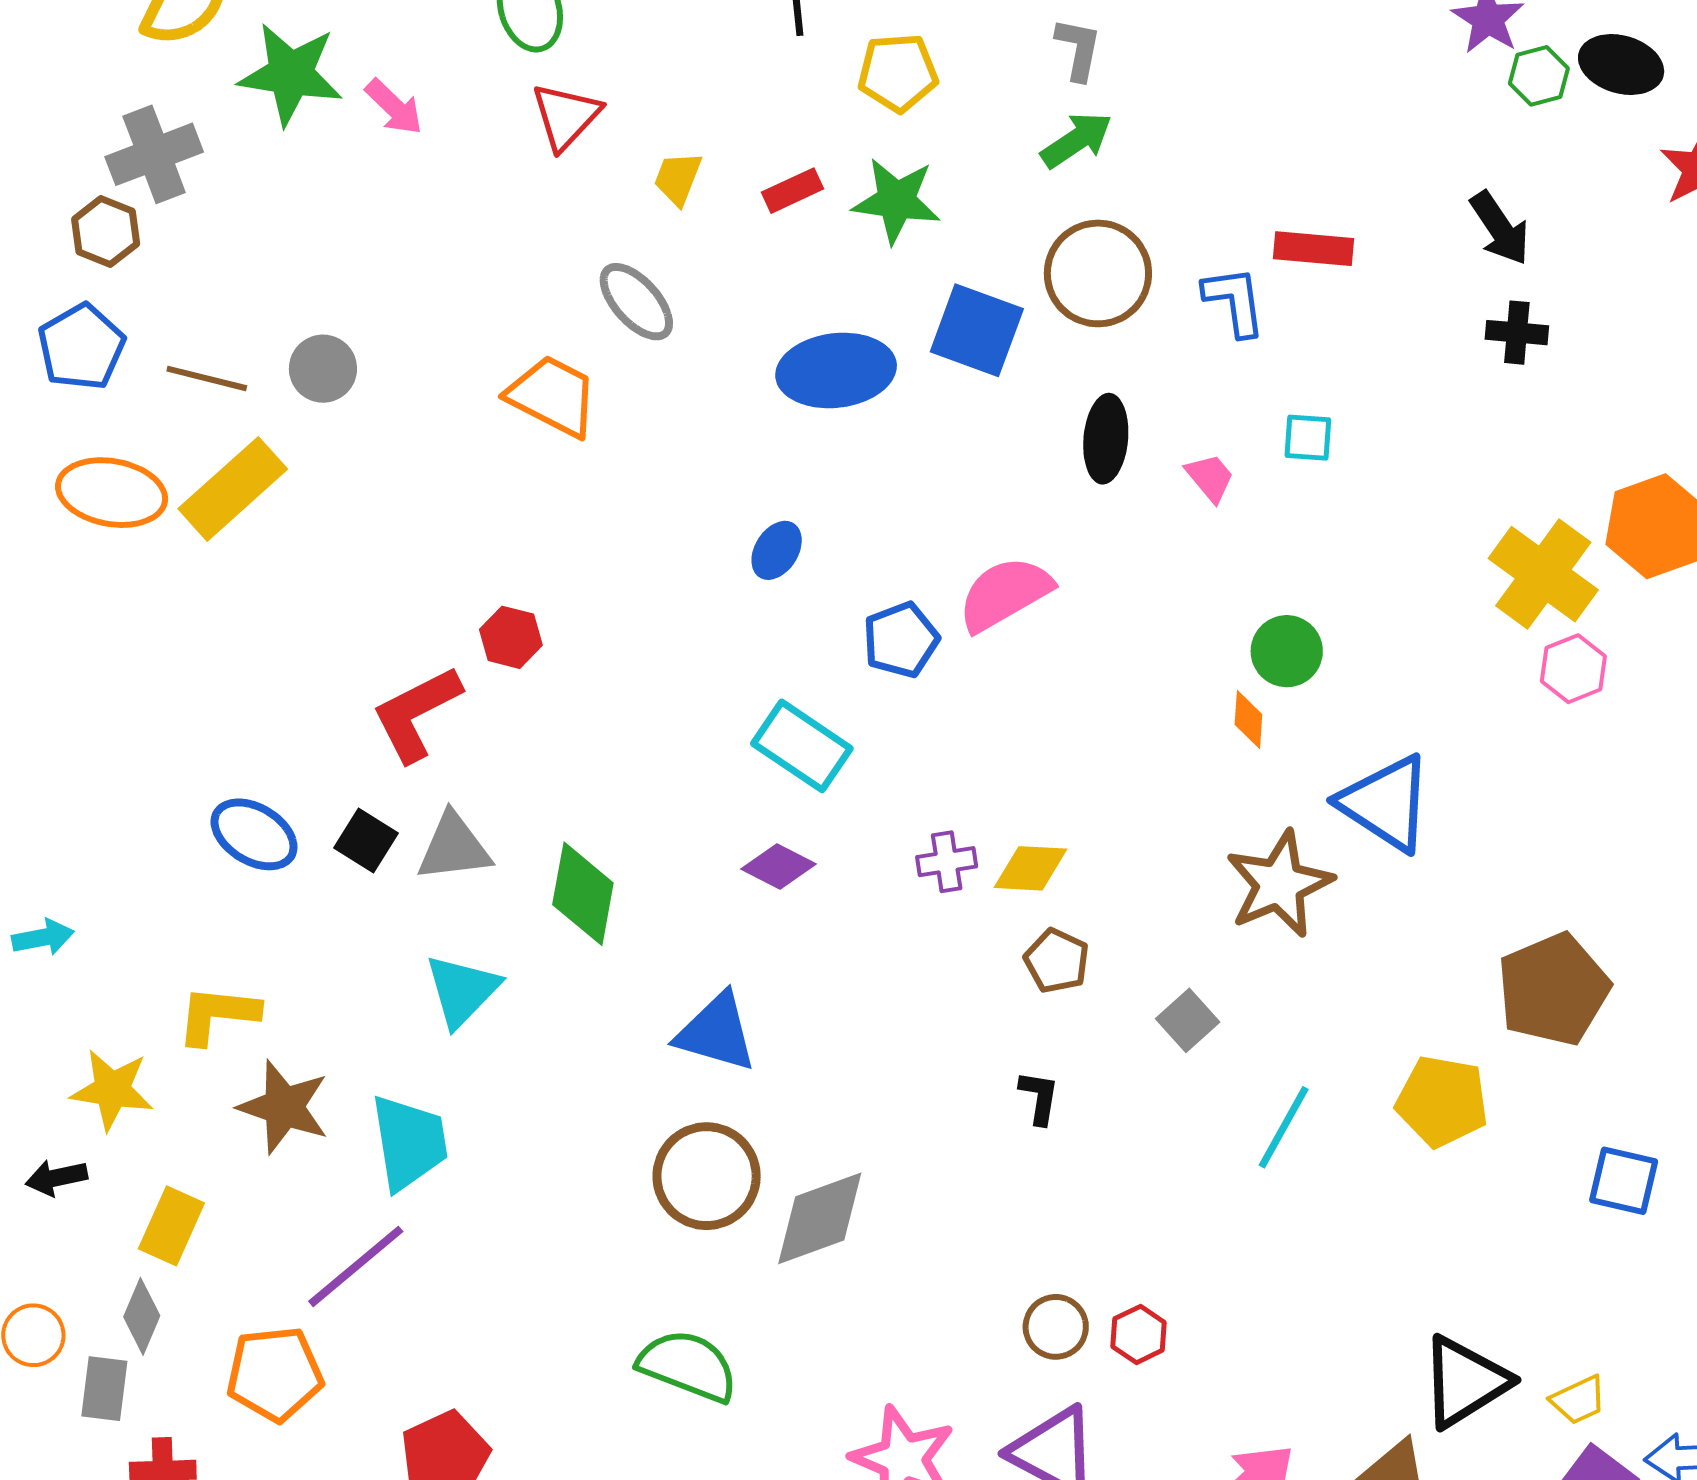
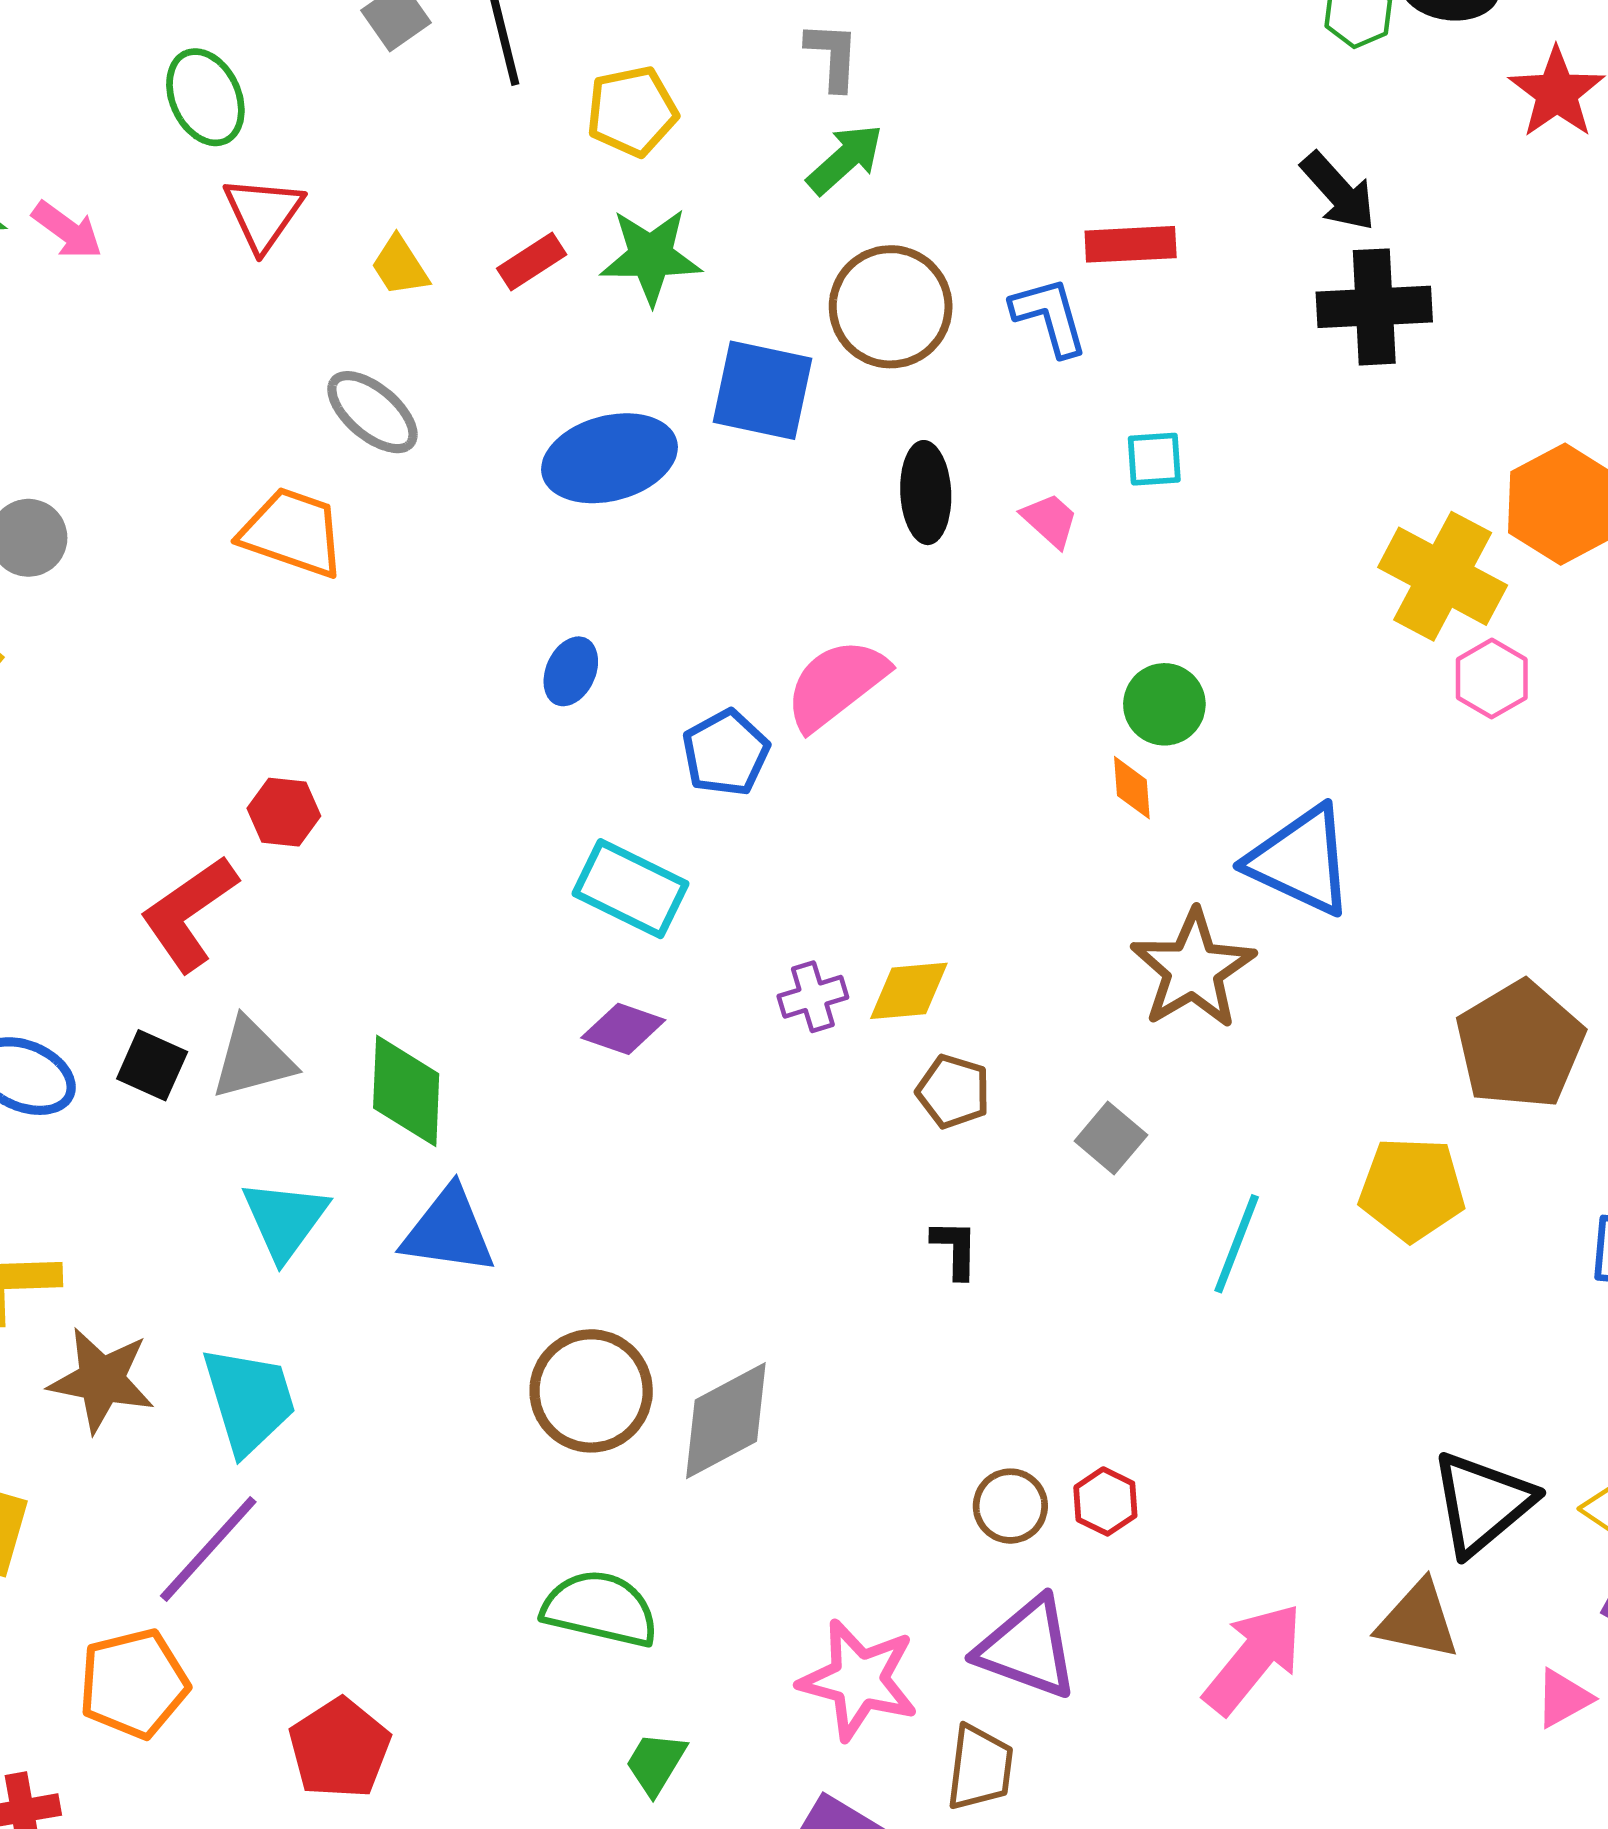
yellow trapezoid: (678, 178) -> (400, 266), turned -46
black cross: (1517, 333) -> (1374, 307), size x1.6
blue triangle: (716, 1032) -> (449, 1231), moved

